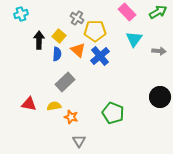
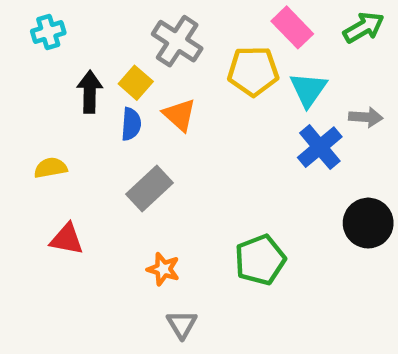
gray cross: (77, 18) -> (177, 41), size x1.5
yellow pentagon: (95, 31) -> (253, 71), moved
blue cross: (100, 56) -> (320, 147), moved
yellow semicircle: (54, 106) -> (51, 168), moved
green pentagon: (113, 113) -> (260, 260), turned 30

